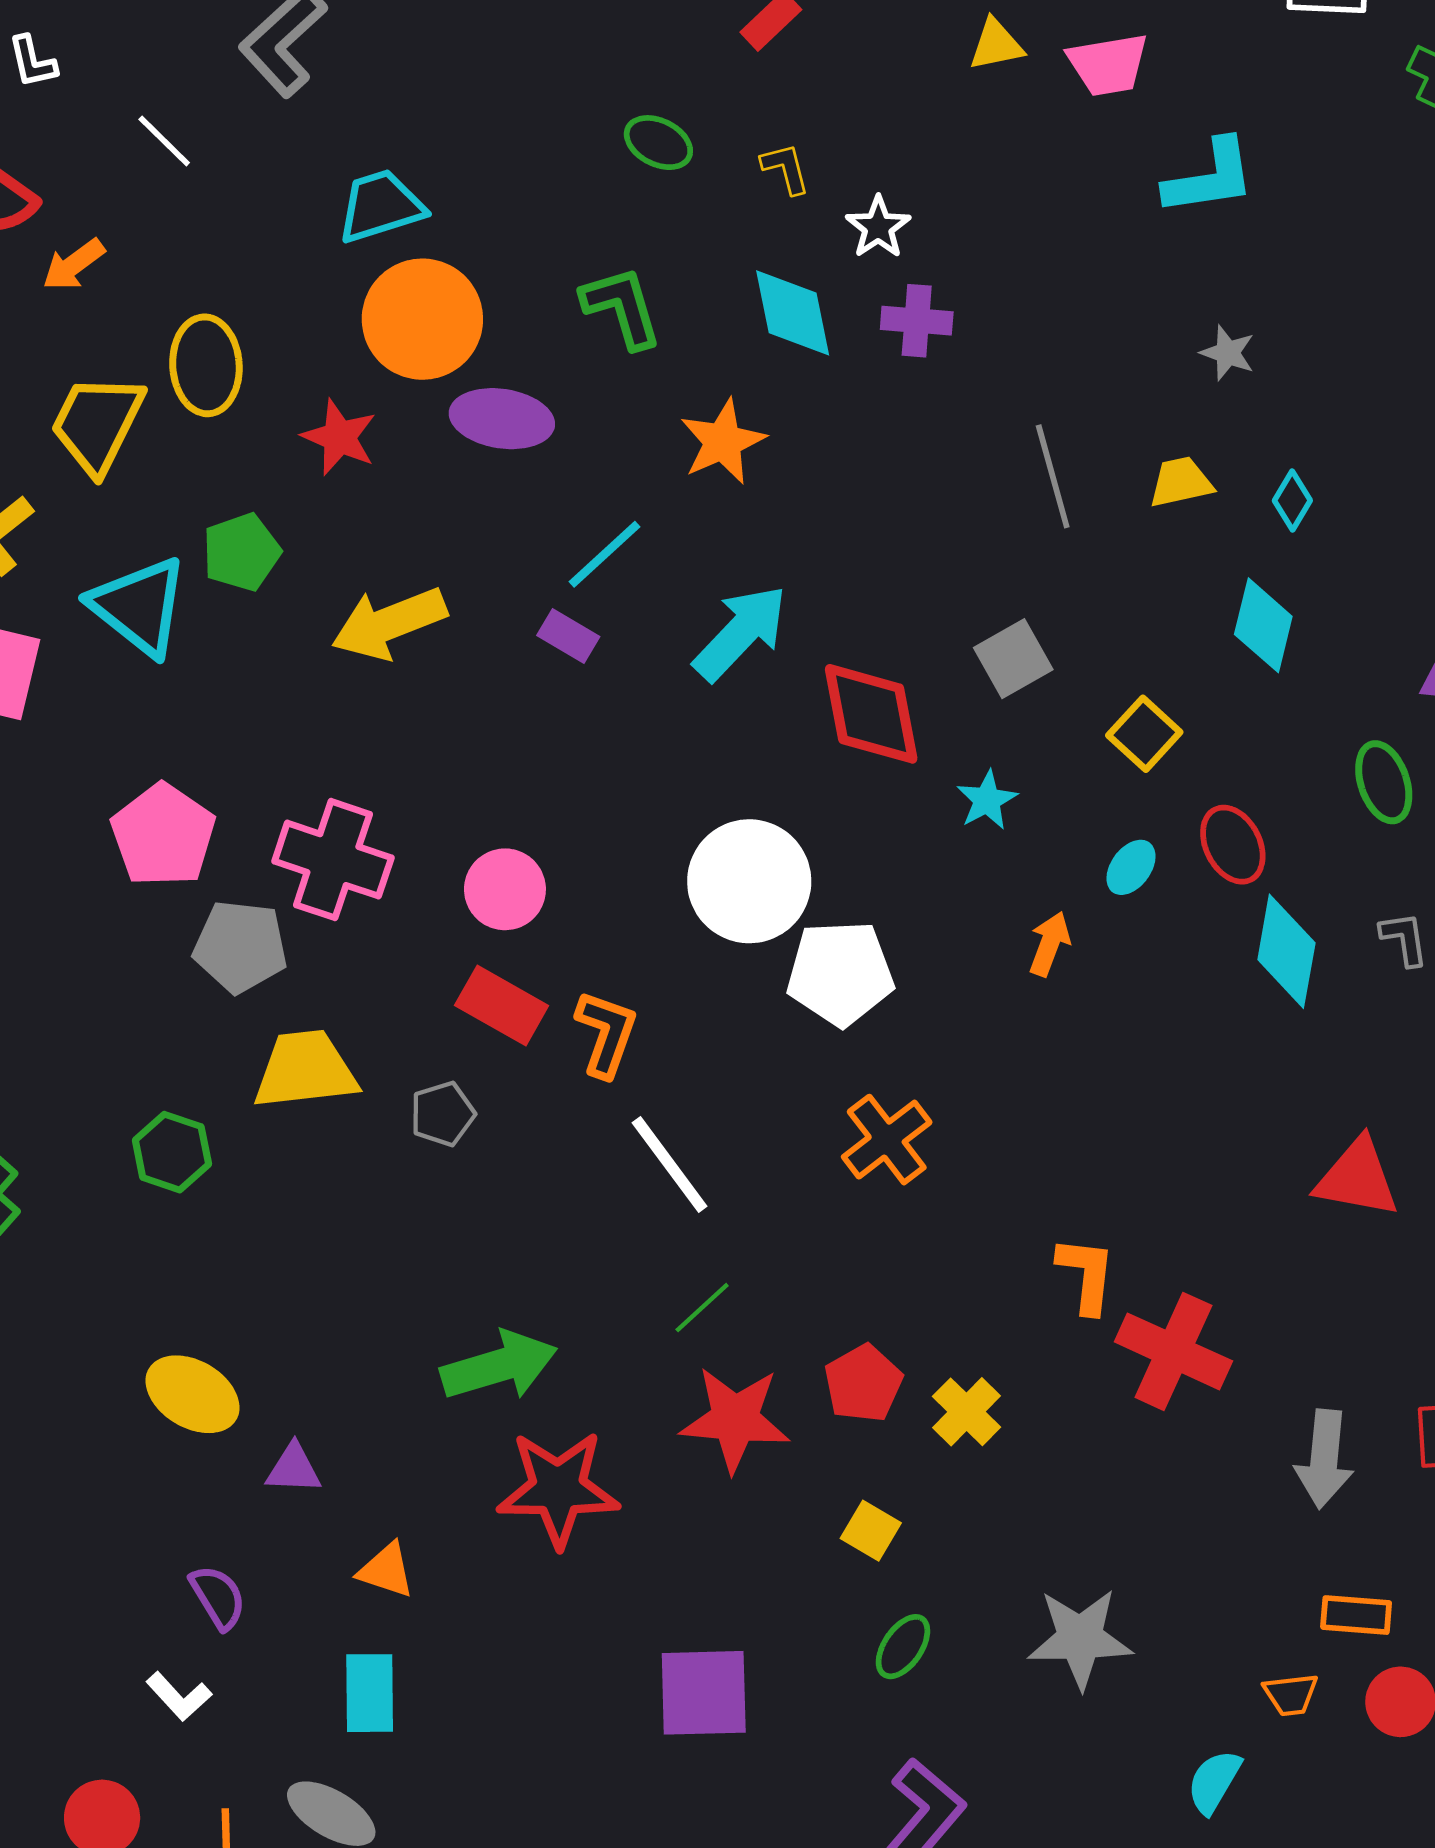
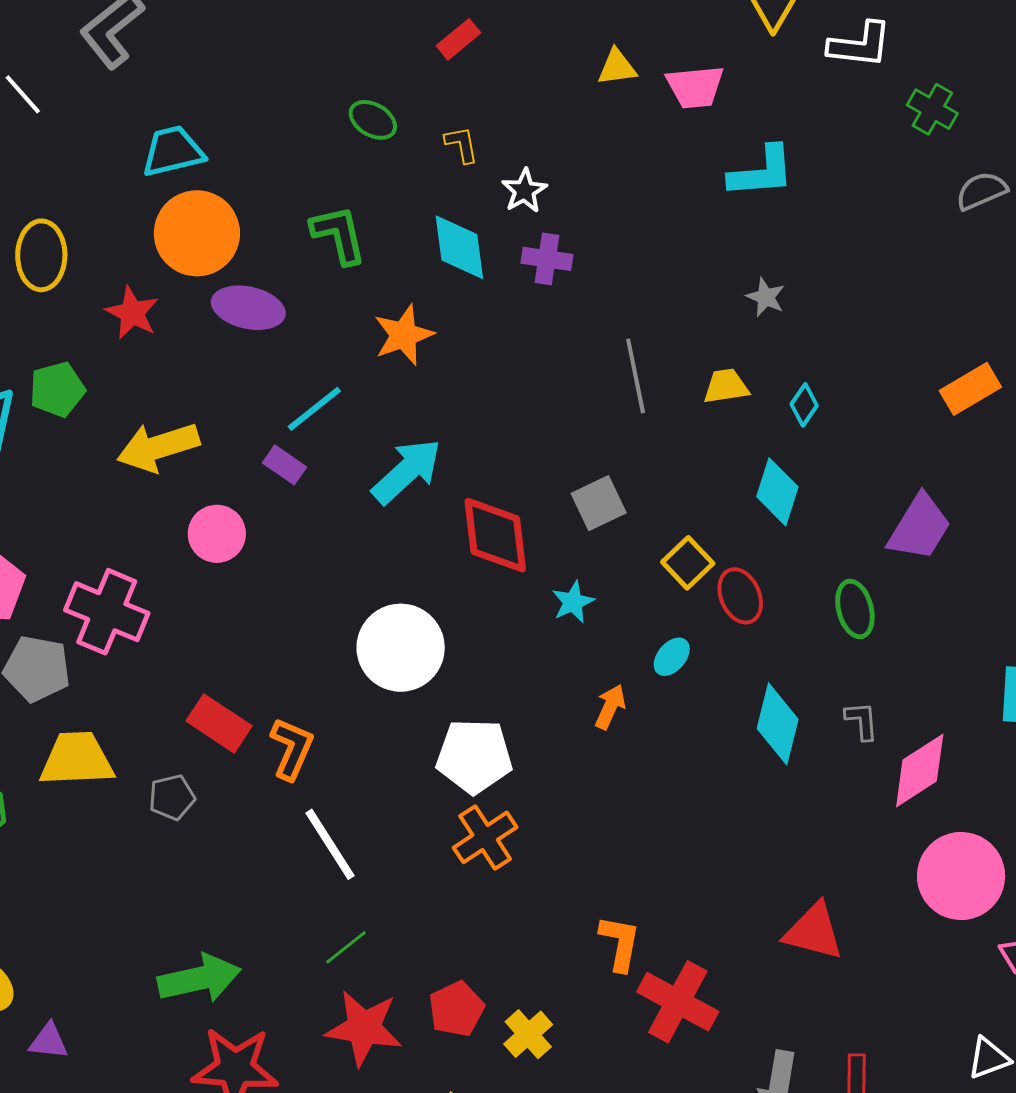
red ellipse: (1233, 845) -> (740, 596), moved
pink circle: (505, 889) -> (217, 534), moved
white pentagon: (840, 973) -> (474, 756), moved
red triangle: (1357, 1178) -> (814, 931), moved

